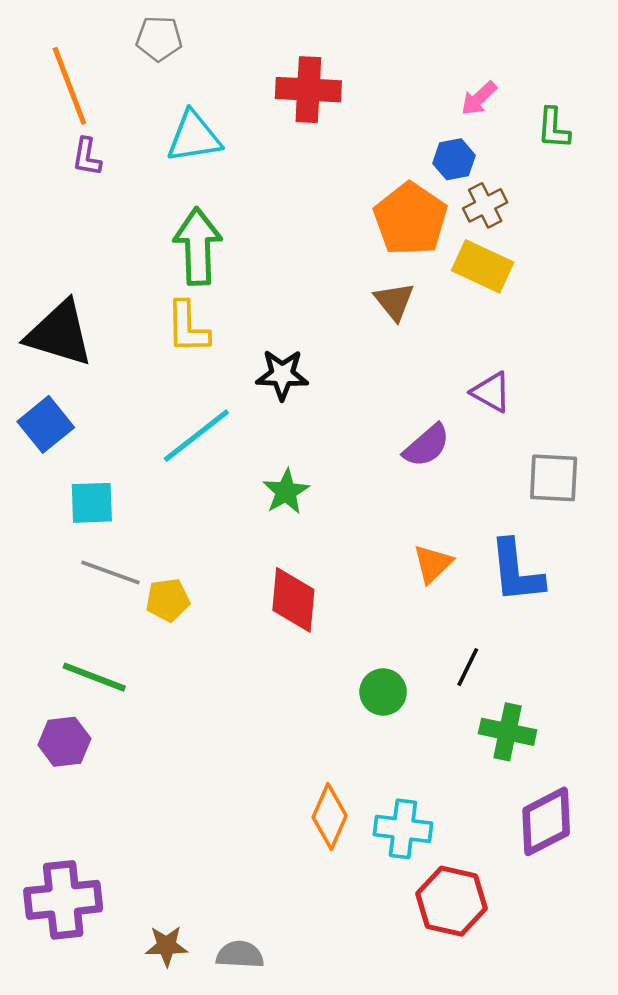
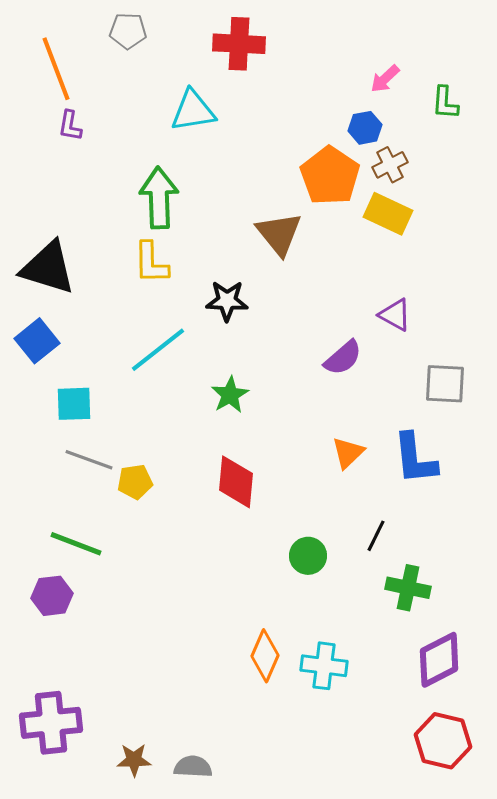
red cross: (308, 90) -> (239, 44), moved
cyan triangle: (194, 137) -> (193, 111), moved
brown triangle: (394, 301) -> (279, 234), moved, size x1.4
red hexagon: (452, 901) -> (443, 741), moved

